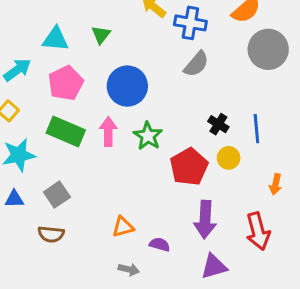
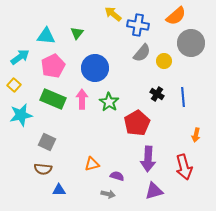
yellow circle: (229, 158) -> (164, 61), moved
gray square: (57, 195) -> (47, 142), turned -30
blue triangle: (14, 199) -> (59, 190), moved
gray arrow: (129, 269) -> (108, 194), moved

